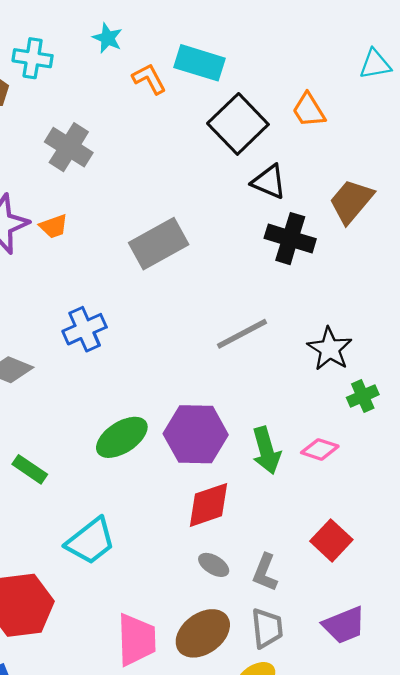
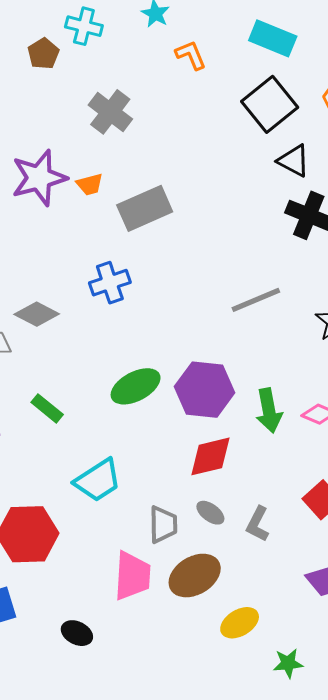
cyan rectangle: (200, 63) -> (273, 38), moved
gray rectangle: (159, 244) -> (145, 208), moved
gray trapezoid: (267, 628) -> (163, 524), moved

